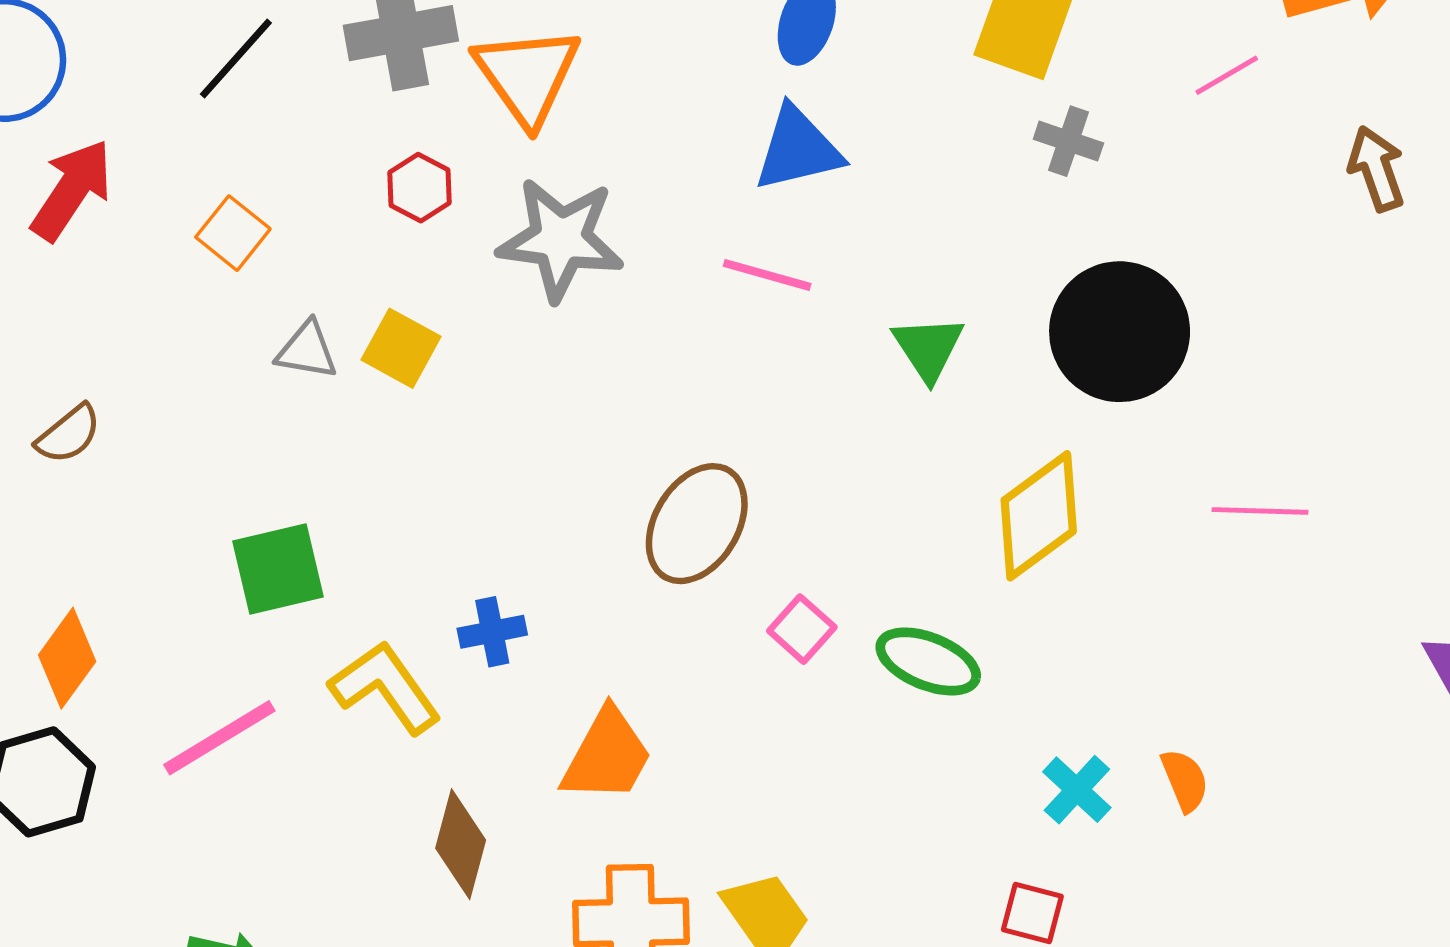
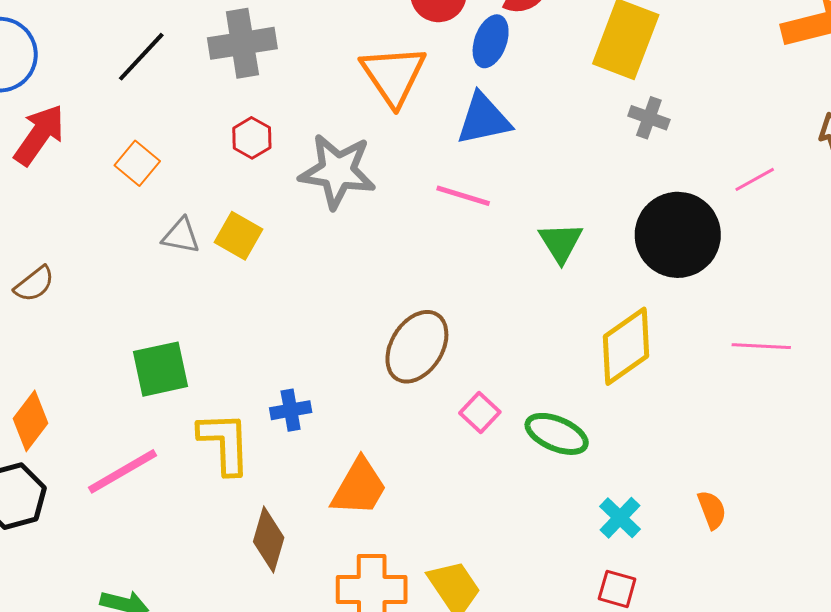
pink line: (1227, 75) -> (755, 179), moved
orange triangle: (527, 76) -> (393, 75), moved
yellow L-shape: (385, 687) -> (225, 443), turned 32
cyan cross: (1077, 790) -> (620, 518), moved

